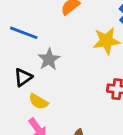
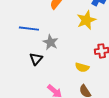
yellow semicircle: (38, 102) -> (82, 67), moved

